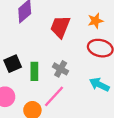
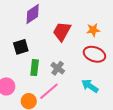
black square: (13, 64) -> (21, 47), moved

